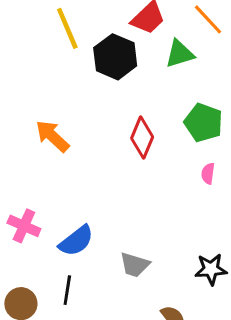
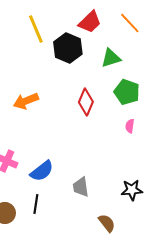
green triangle: (180, 54) -> (111, 58), moved
orange arrow: (52, 136) -> (26, 101), turned -65
gray trapezoid: (135, 265) -> (81, 187), turned 65

